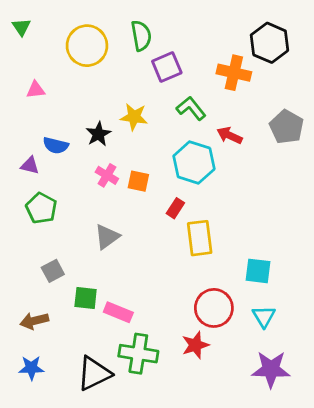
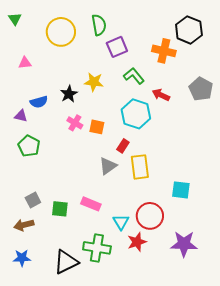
blue semicircle: (56, 145) -> (39, 102), turned -30
gray triangle: (107, 237) -> (108, 166), moved
gray square: (53, 271) -> (33, 200), moved
pink rectangle: (118, 312) -> (91, 204), moved
cyan triangle: (264, 317) -> (121, 222), moved
purple star: (271, 369) -> (184, 244), moved

